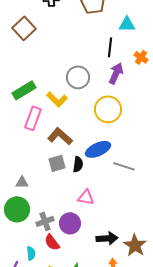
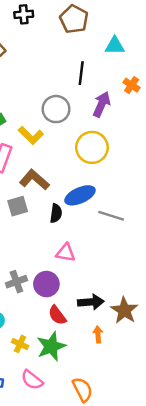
black line: (110, 47) -> (81, 73), moved
gray square: (57, 163) -> (18, 206), moved
red semicircle: (52, 242) -> (57, 315), moved

